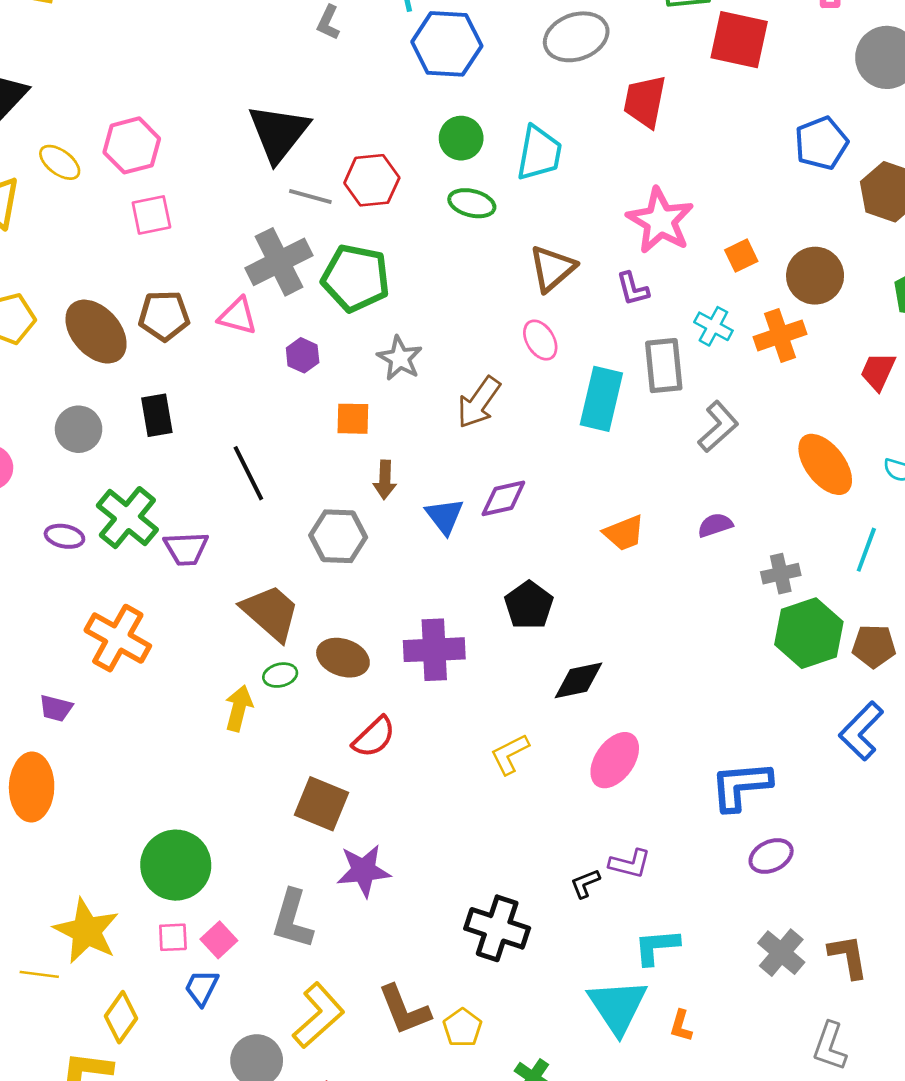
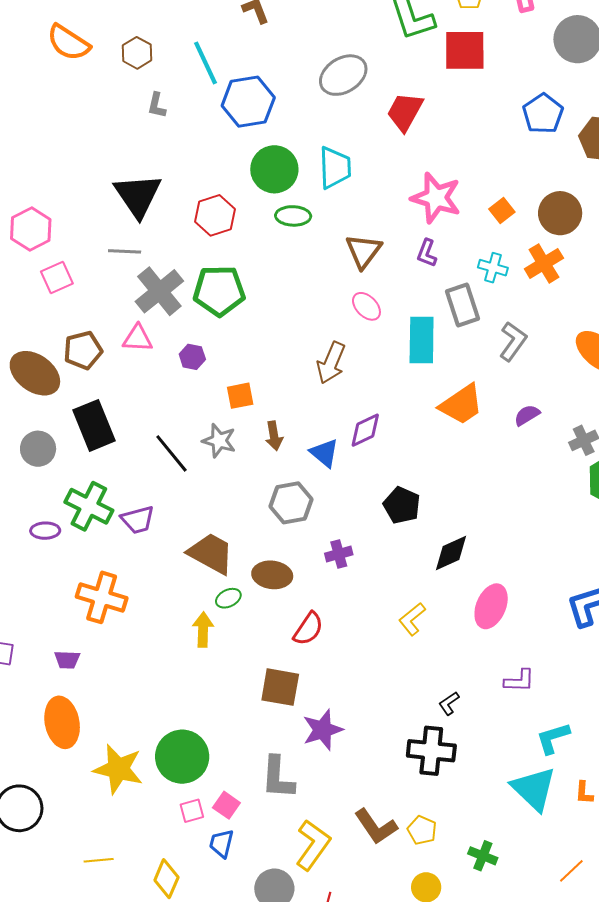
red trapezoid: (645, 101) -> (405, 112), turned 30
green circle: (461, 138) -> (274, 169), size x1.4
gray line: (310, 197) -> (125, 251), moved
purple L-shape: (633, 289) -> (427, 253), turned 48
gray star: (400, 358) -> (219, 441), moved
black rectangle: (157, 415) -> (94, 425), size x1.5
orange trapezoid: (624, 533) -> (461, 404), moved, size x1.4
gray hexagon: (338, 536) -> (291, 503), moved
purple cross: (434, 650) -> (339, 554), size x0.6
black L-shape: (585, 883) -> (449, 703), moved
yellow star: (86, 931) -> (118, 769), moved

